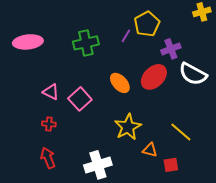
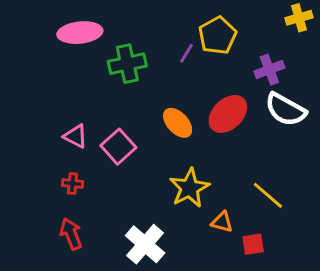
pink ellipse: (28, 42) -> (80, 33), moved
purple cross: (171, 49) -> (269, 70), moved
white cross: (98, 165) -> (145, 244), turned -32

